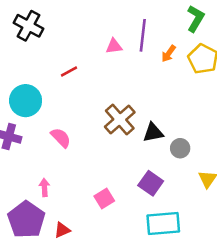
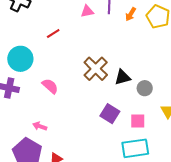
purple square: (151, 183) -> (110, 114), moved
pink arrow: (44, 187) -> (40, 126), turned -64
pink square: (104, 198) -> (138, 121), moved, turned 35

